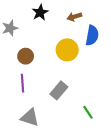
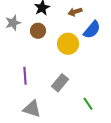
blue semicircle: (92, 35) -> (92, 30), turned 30
brown circle: (26, 56) -> (38, 31), moved

